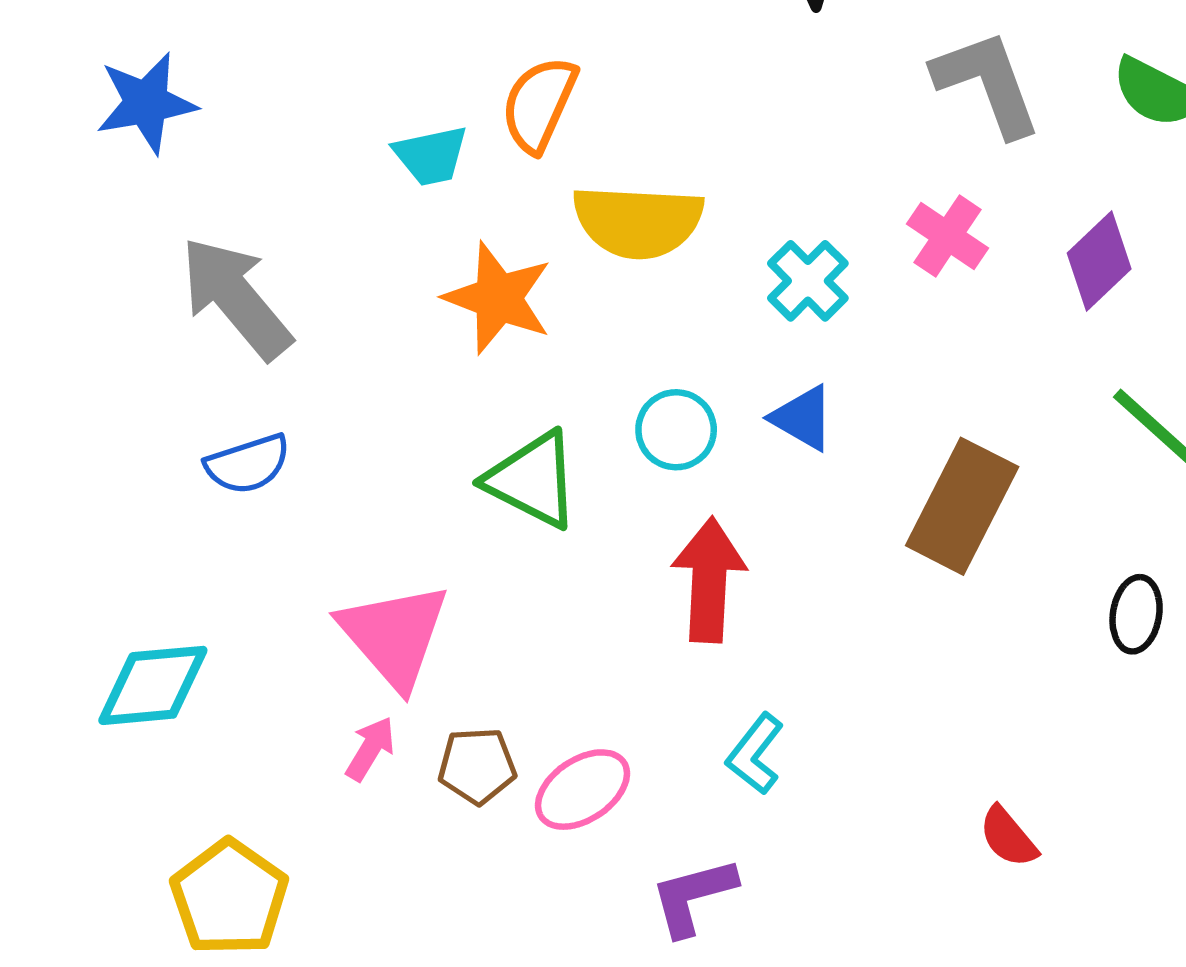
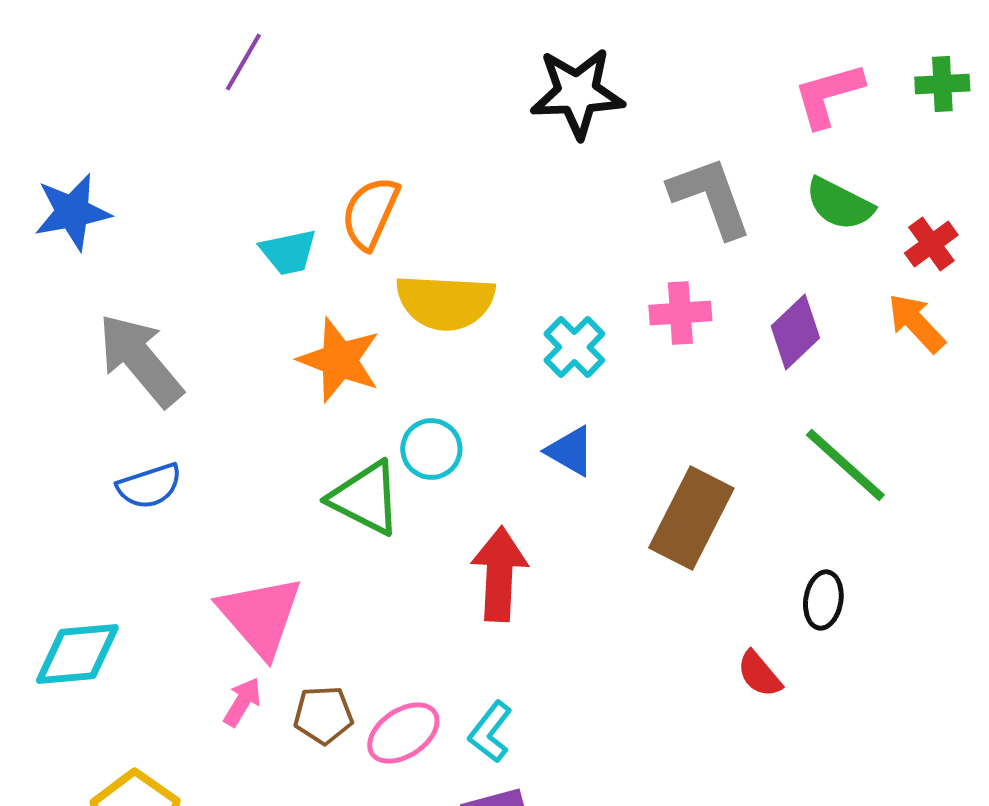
pink cross: (948, 236) -> (680, 313), turned -38
cyan circle: (676, 430) -> (431, 449), moved
cyan L-shape: (755, 754) -> (490, 732), moved
red semicircle: (1008, 837) -> (759, 674), moved

